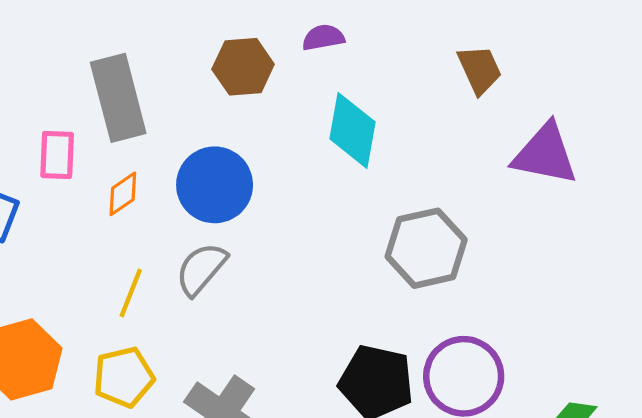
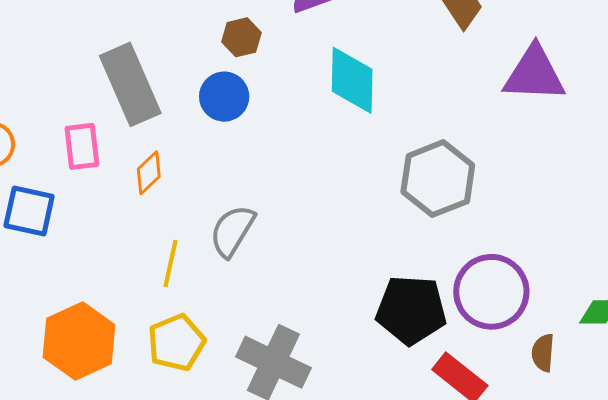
brown hexagon: (243, 67) -> (241, 37), size x0.7
blue circle: (215, 185) -> (224, 97), moved, size x0.7

